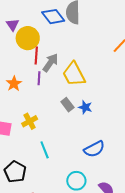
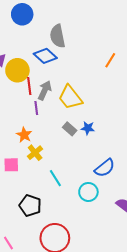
blue diamond: (53, 17) -> (45, 56), moved
orange star: (14, 84) -> (24, 135), moved
cyan circle: (76, 181) -> (88, 192), moved

